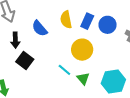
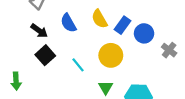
yellow semicircle: (66, 20) -> (99, 19), turned -30
black arrow: (15, 40) -> (39, 31), turned -63
cyan line: (64, 70) -> (78, 65), moved

